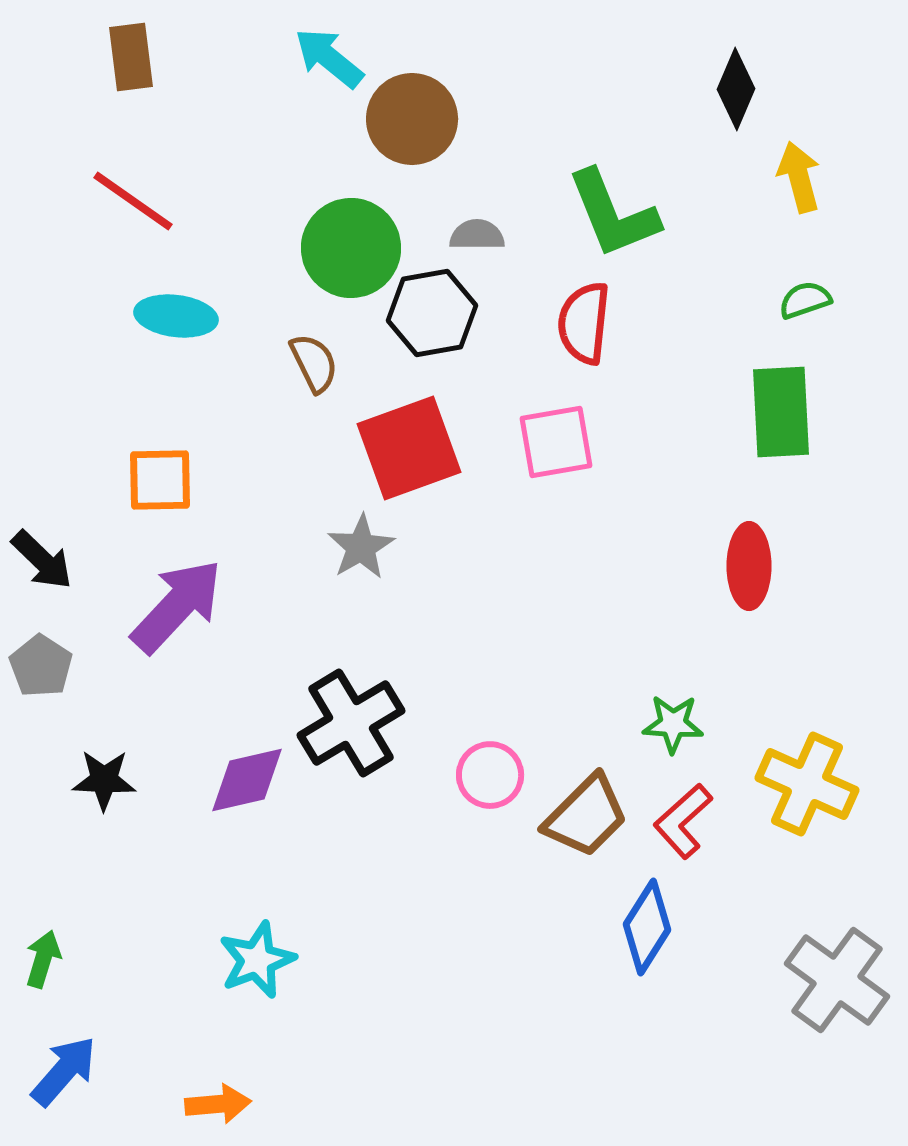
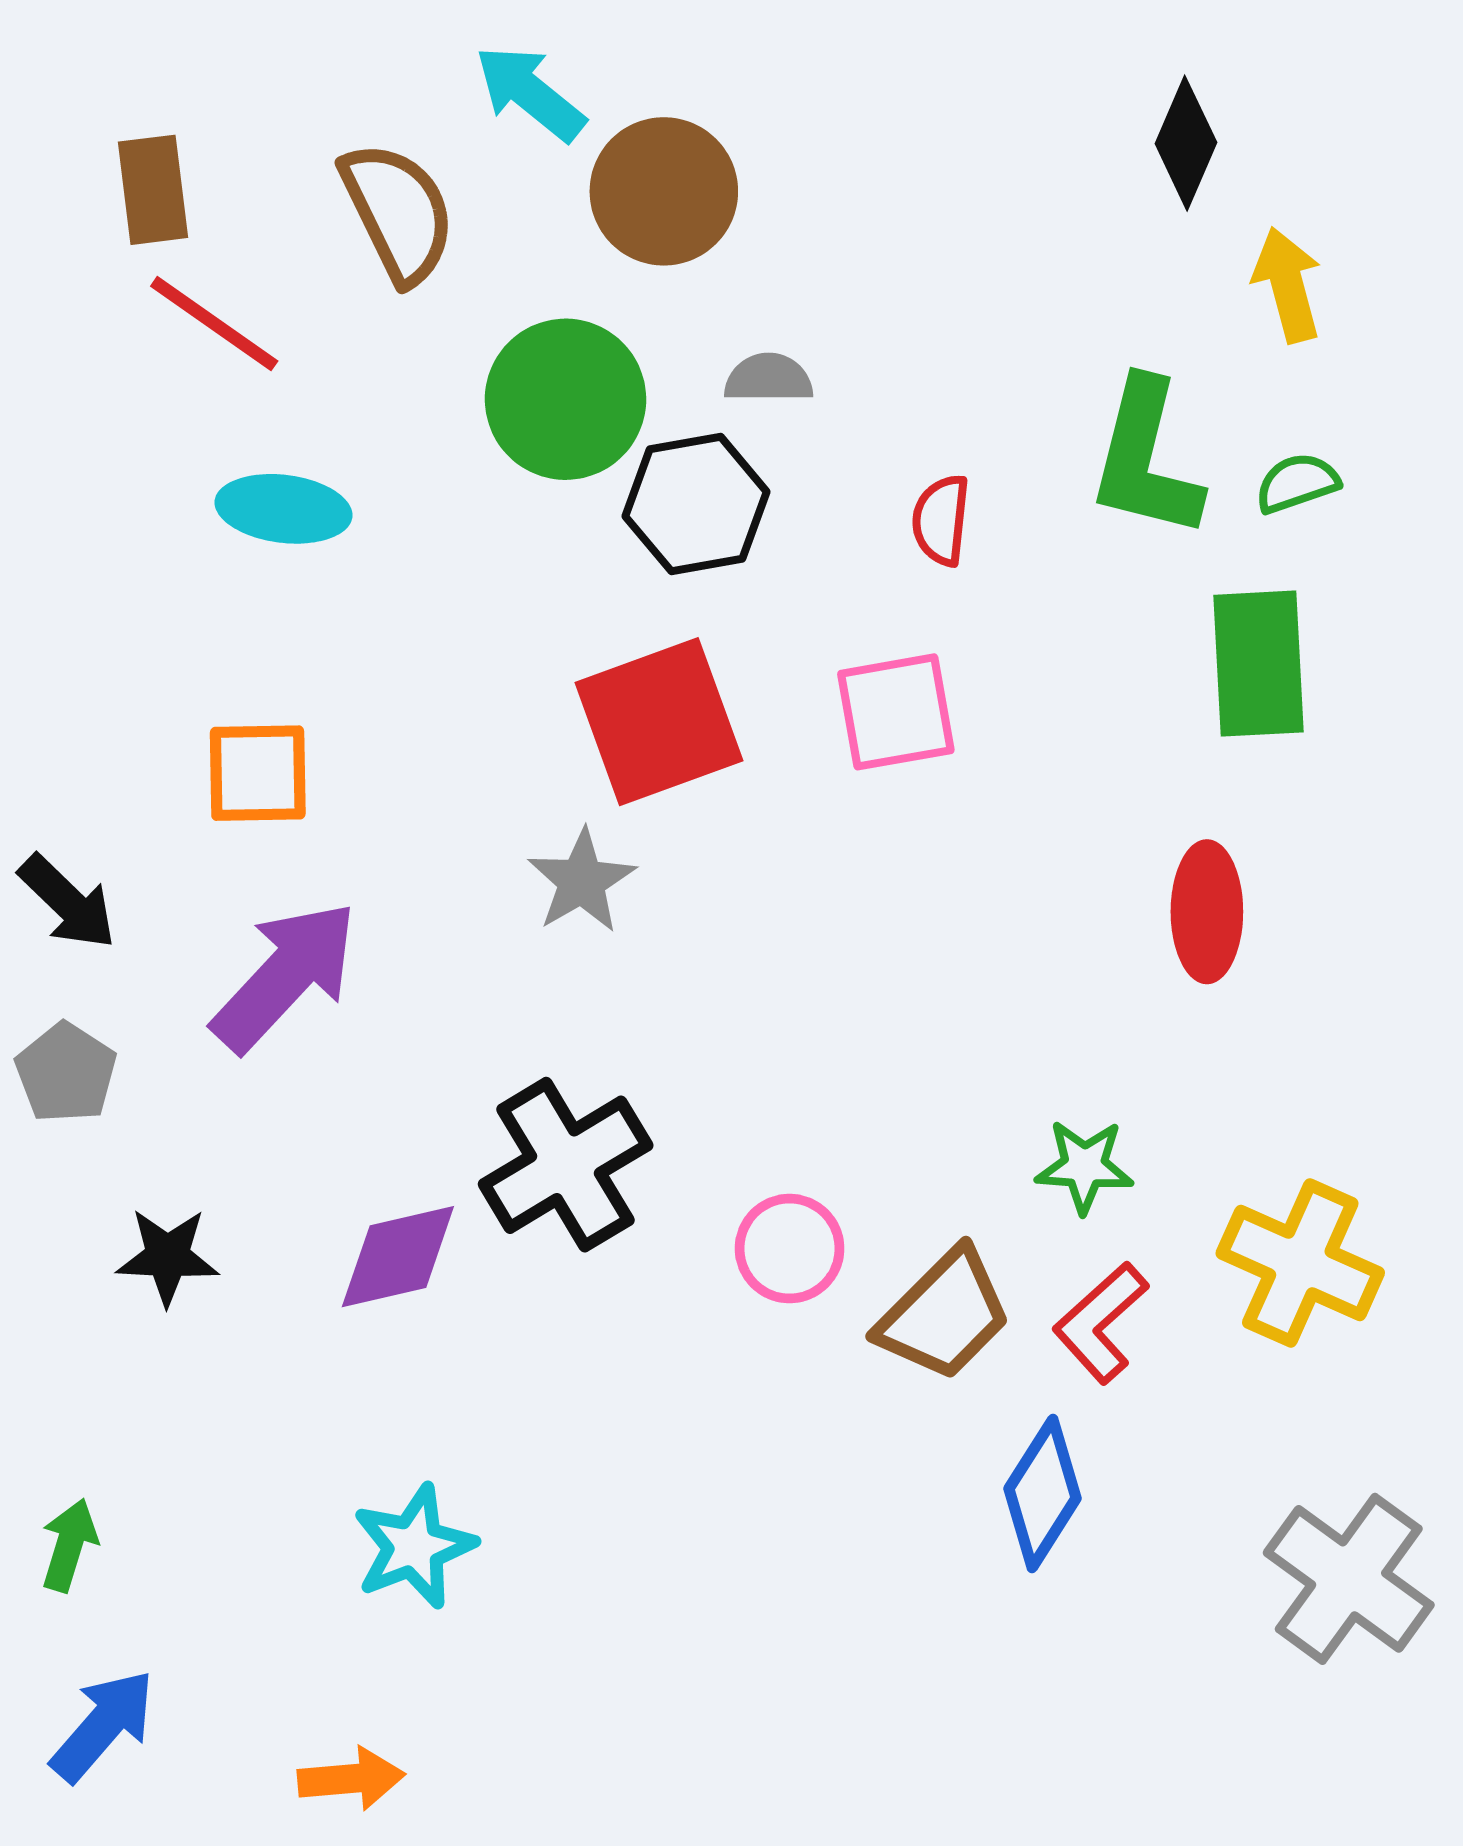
brown rectangle: (131, 57) -> (153, 190), moved
green L-shape: (613, 214) -> (1146, 459), moved, turned 36
red semicircle: (584, 323) -> (941, 520), size x0.7
brown semicircle: (314, 363) -> (398, 212), moved, size x1.5

